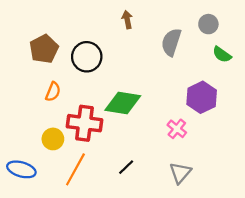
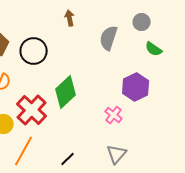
green diamond: (123, 103) -> (66, 92), turned -52
red cross: (84, 123) -> (32, 110), turned 36
black line: (126, 167) -> (68, 159), moved

